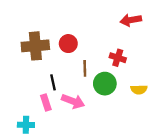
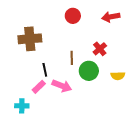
red circle: (68, 44) -> (73, 16), moved
red cross: (118, 58) -> (100, 49), turned 32
pink rectangle: (46, 102) -> (39, 87), turned 64

